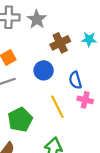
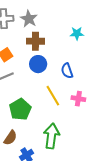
brown cross: (60, 43) -> (35, 41), moved, turned 30
pink cross: (85, 100) -> (78, 99), moved

